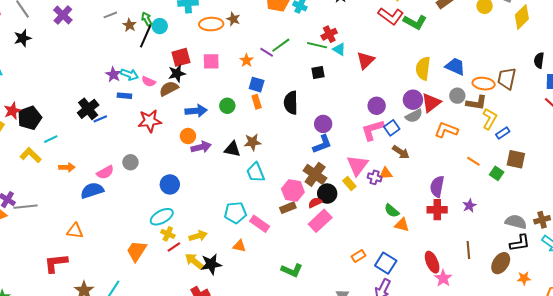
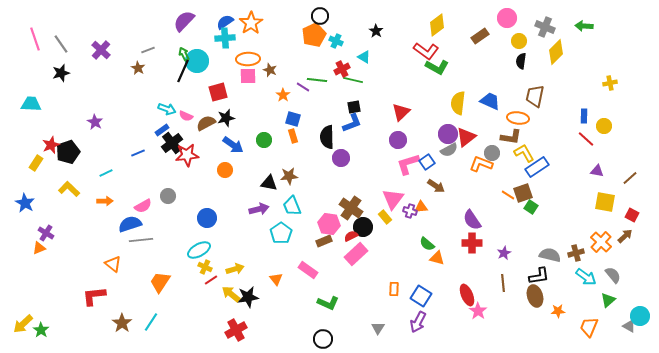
brown star: (233, 19) -> (270, 70), moved
green L-shape: (415, 22) -> (437, 67), moved
brown star: (129, 25) -> (138, 68), moved
cyan circle: (160, 26) -> (197, 61), size x1.5
red cross: (329, 34) -> (342, 69), moved
green line: (281, 45) -> (317, 80), turned 42
cyan triangle: (339, 49) -> (364, 57), moved
red triangle: (366, 60) -> (401, 112), moved
black semicircle: (539, 60) -> (521, 61), moved
pink square: (211, 61) -> (248, 76), moved
black star: (177, 73) -> (226, 118), moved
purple star: (113, 74) -> (95, 122), moved
brown trapezoid: (507, 79) -> (535, 96), moved
blue rectangle: (124, 96) -> (162, 130), turned -40
gray circle: (457, 96) -> (492, 153), moved
purple circle: (377, 106) -> (398, 140), moved
black cross: (88, 109) -> (172, 143), moved
blue arrow: (196, 111) -> (233, 145), turned 40
yellow L-shape: (490, 119) -> (524, 153), turned -60
purple circle: (323, 124) -> (341, 158), moved
blue rectangle: (503, 133) -> (537, 167), size x1.6
cyan line: (51, 139) -> (106, 173), moved
blue L-shape: (322, 144) -> (352, 123), moved
purple arrow: (201, 147) -> (259, 209), moved
brown square: (516, 159) -> (523, 193), moved, turned -30
purple semicircle: (437, 186) -> (472, 220), turned -45
purple star: (469, 206) -> (504, 253), moved
gray line: (26, 207) -> (141, 240), moved
cyan pentagon: (235, 213) -> (281, 233), moved, turned -30
pink rectangle: (260, 224) -> (308, 270), moved
orange triangle: (75, 231) -> (113, 264), turned 30
black L-shape: (520, 243) -> (539, 276), moved
orange triangle: (239, 246) -> (276, 279), turned 40
orange trapezoid: (137, 251) -> (160, 282), moved
orange rectangle: (358, 256) -> (394, 289), turned -56
brown ellipse: (501, 263) -> (535, 296), turned -50

